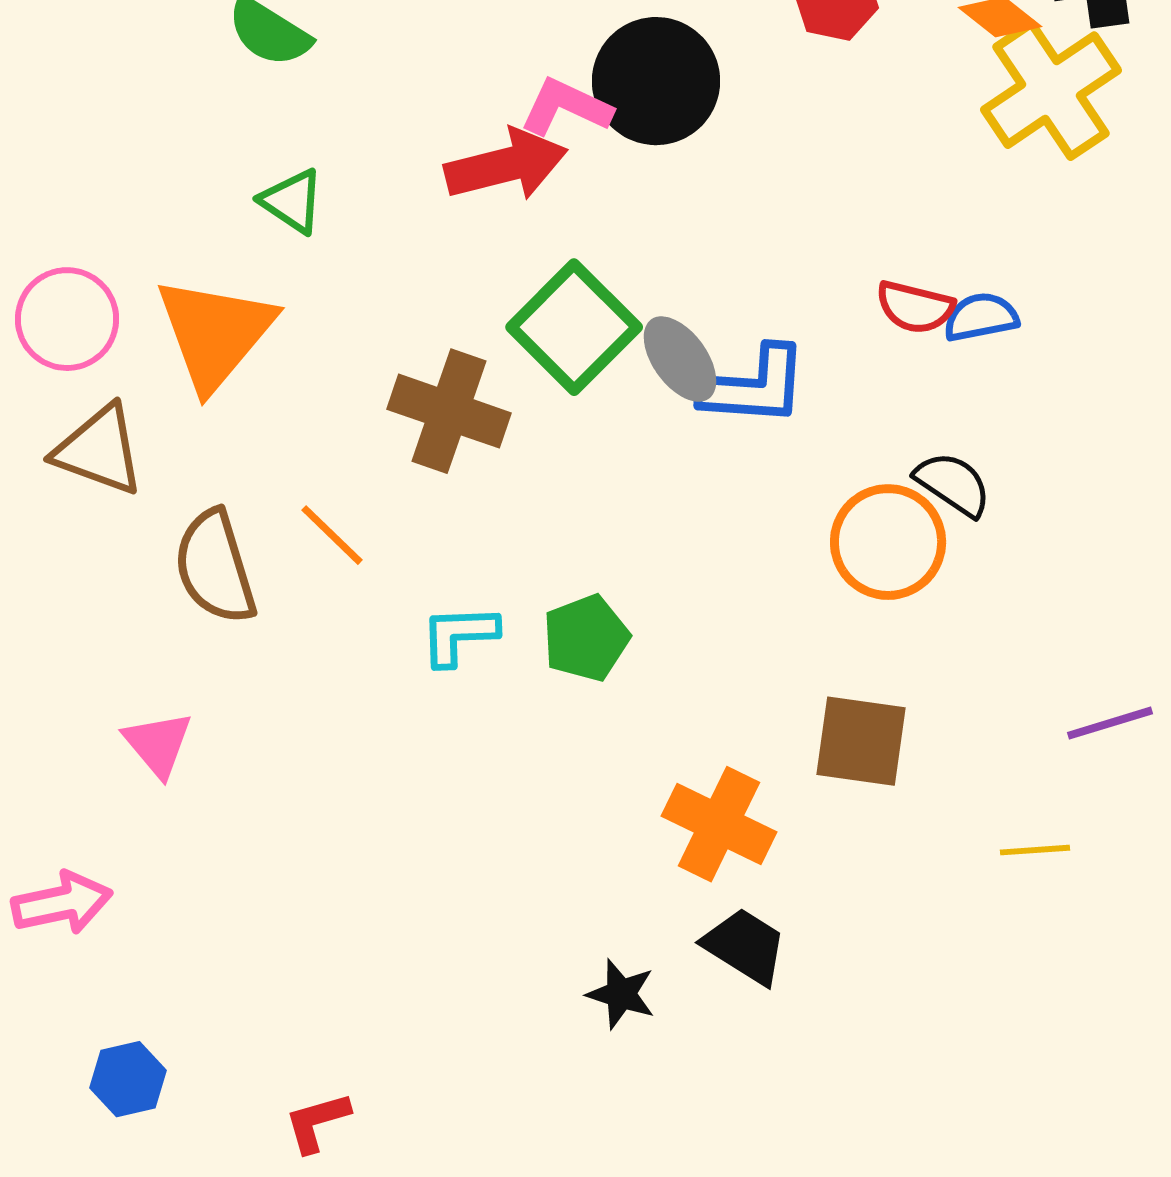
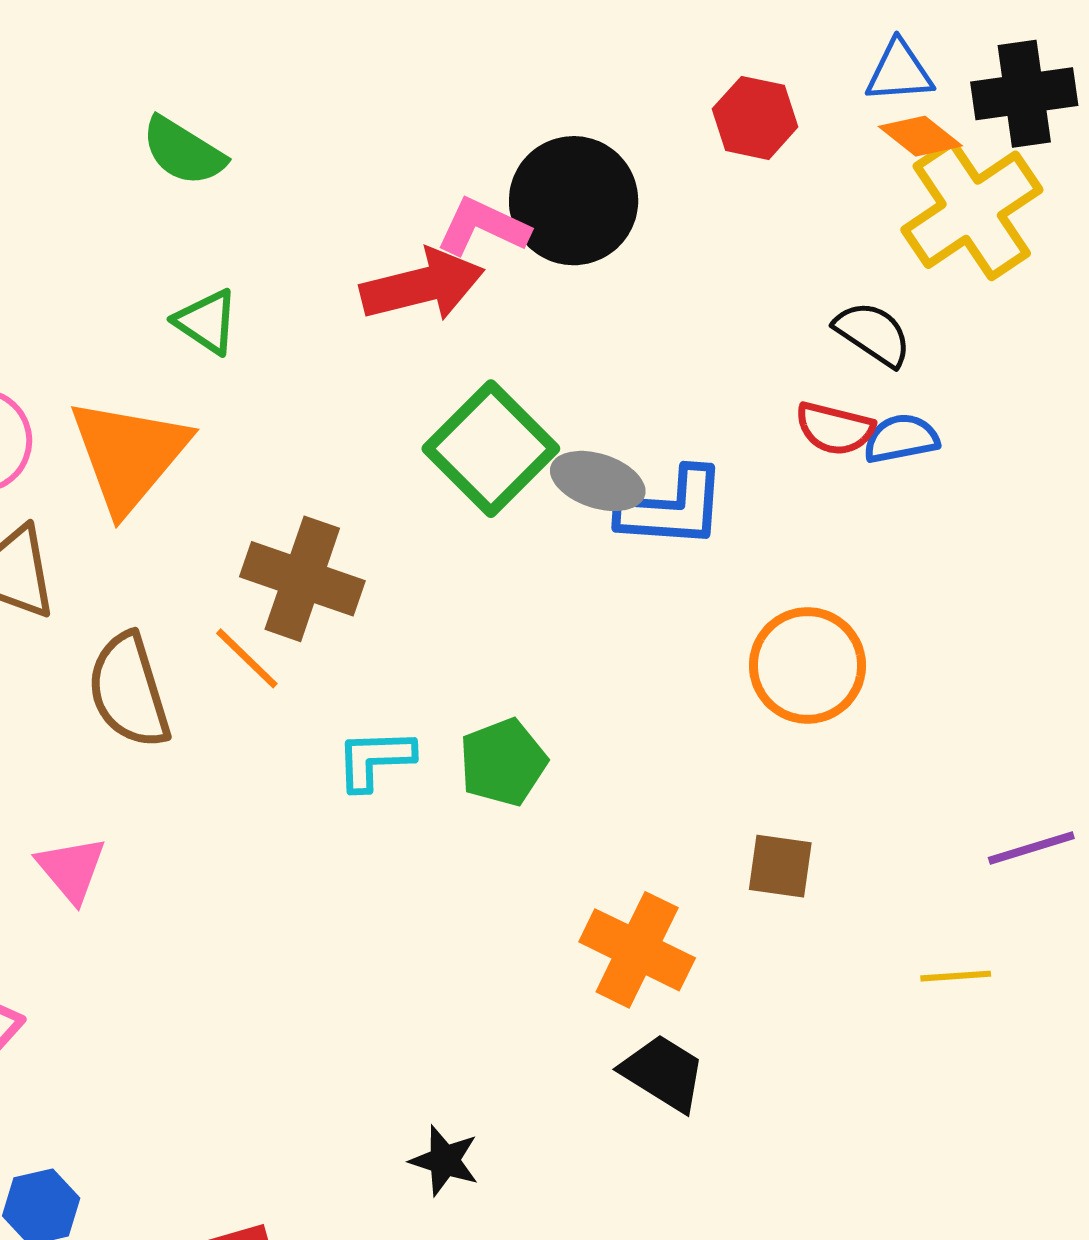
gray ellipse: (680, 359) -> (598, 481), turned -36
brown cross: (449, 411) -> (302, 579), moved
black semicircle: (953, 484) -> (873, 334), moved
brown square: (861, 741) -> (780, 866), size x0.7
black star: (621, 994) -> (444, 1161), moved

